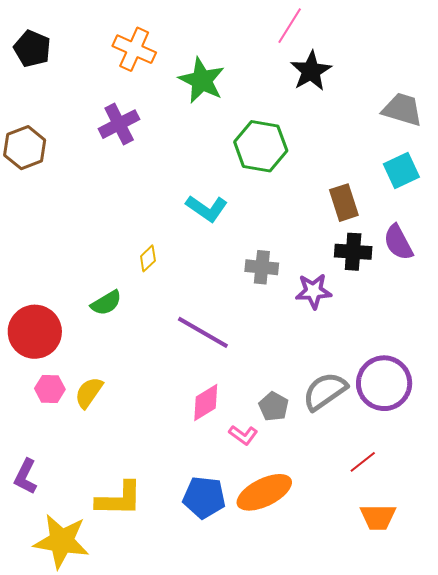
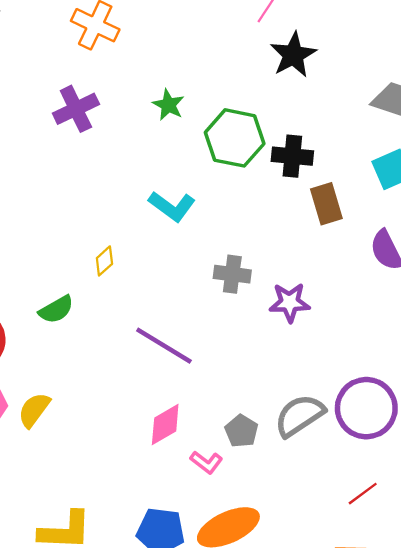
green star: (202, 80) -> (168, 105), moved, size x0.6
black cross: (353, 252) -> (292, 156), moved
red line: (363, 462) -> (363, 494), moved

